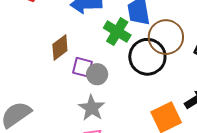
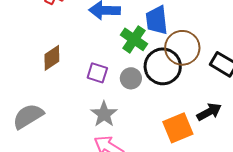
brown diamond: (60, 48) -> (52, 58), moved
gray circle: (97, 74) -> (131, 78), moved

